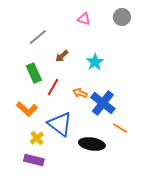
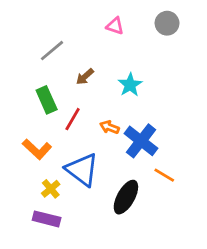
black ellipse: (92, 144) -> (126, 197), turned -70

